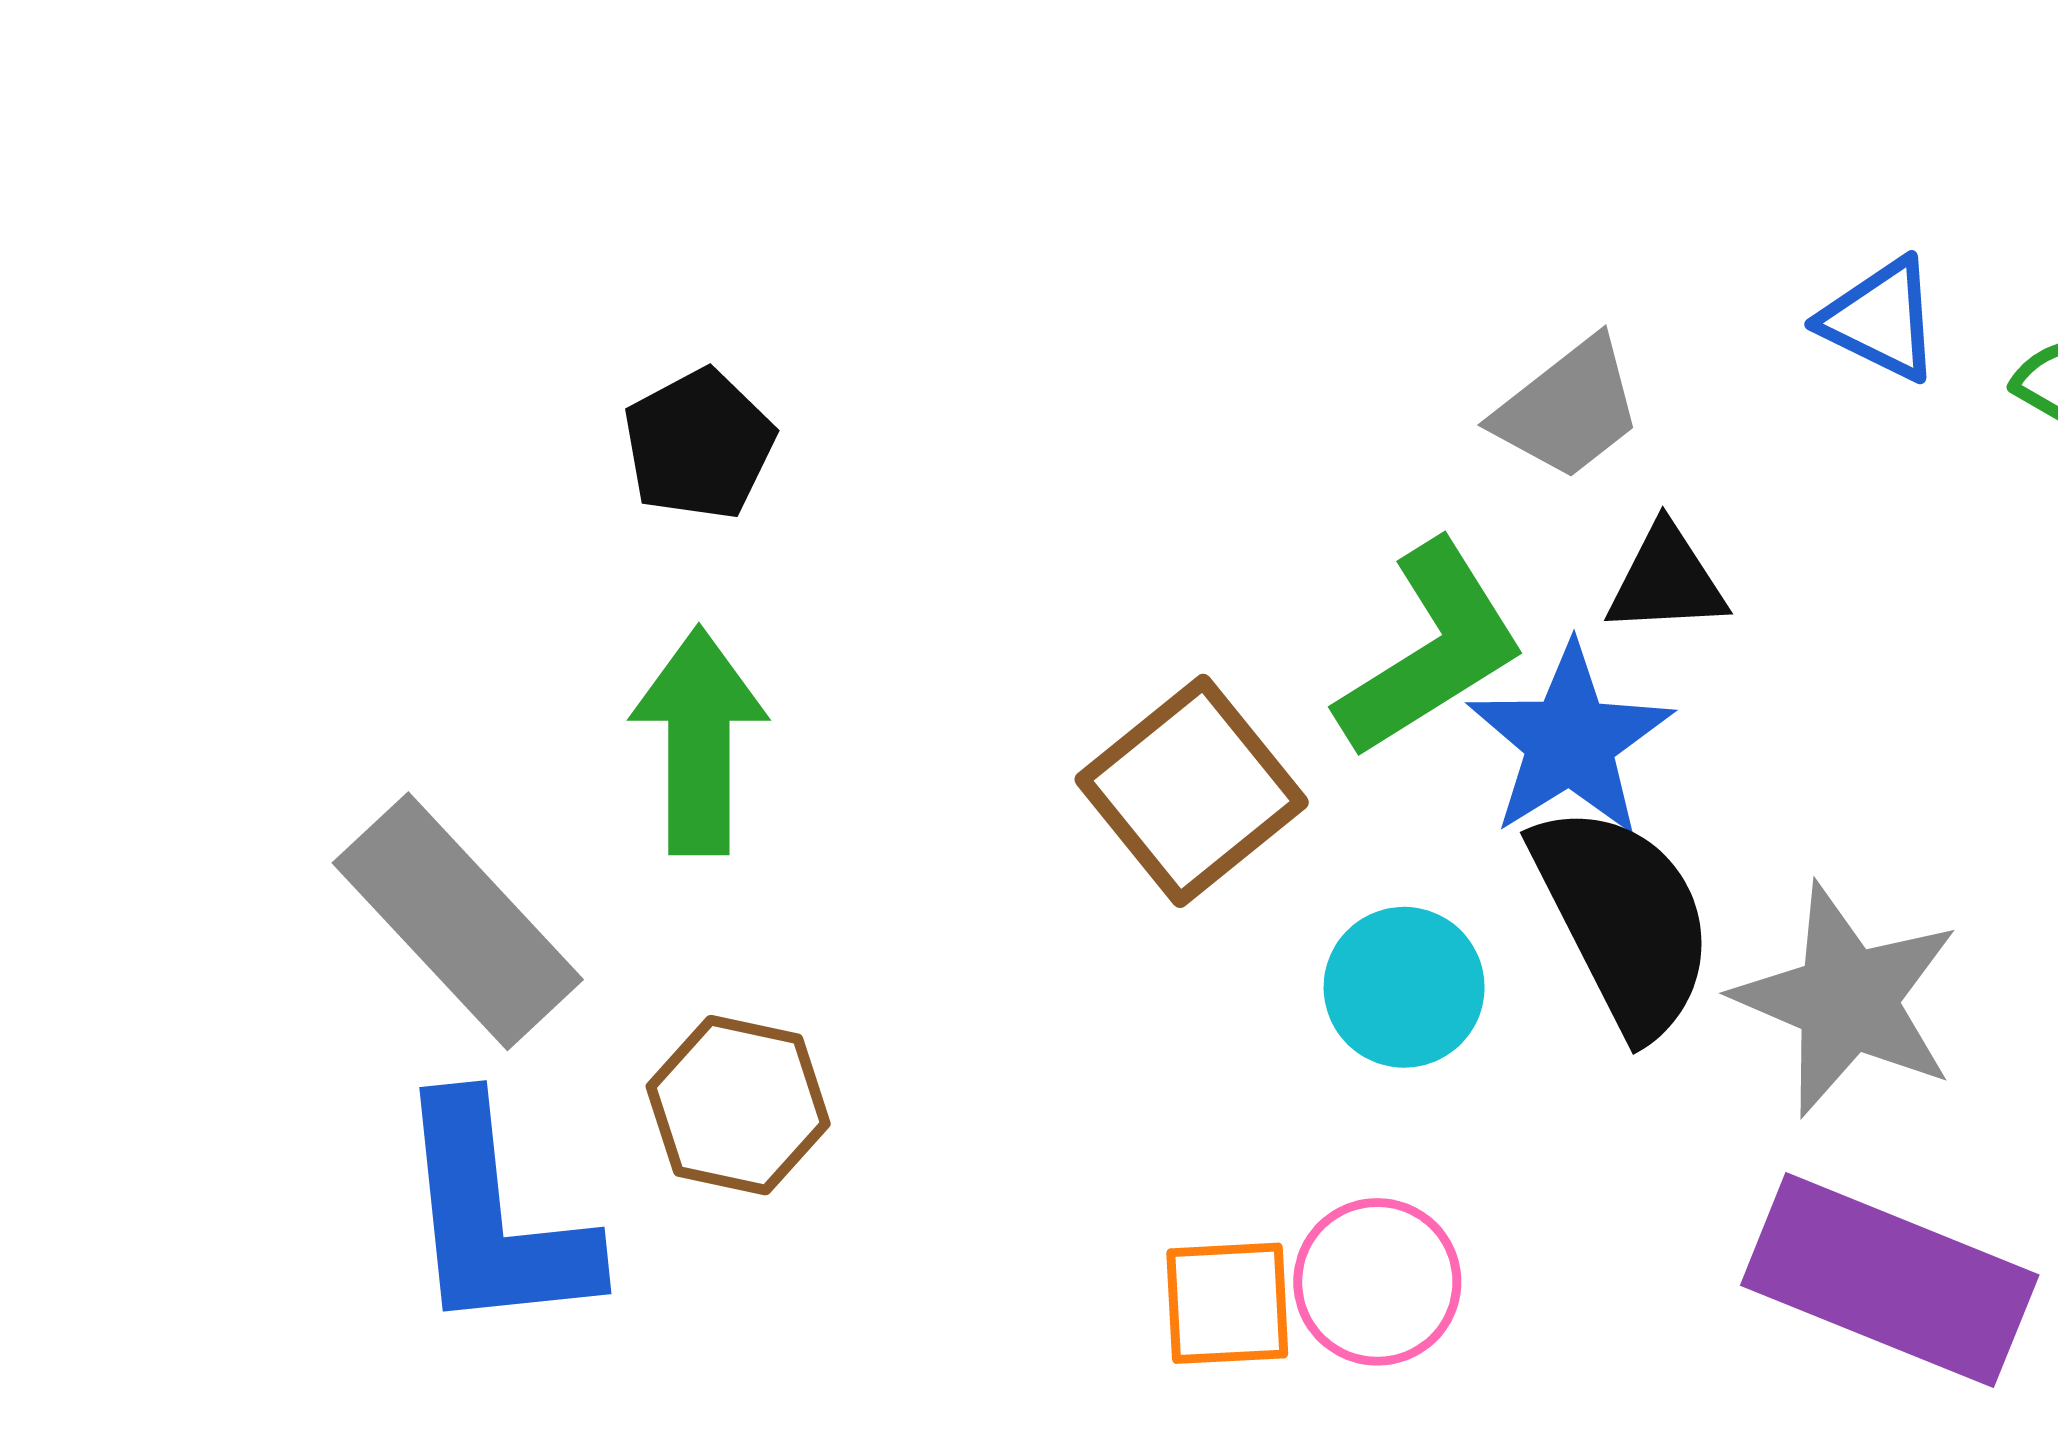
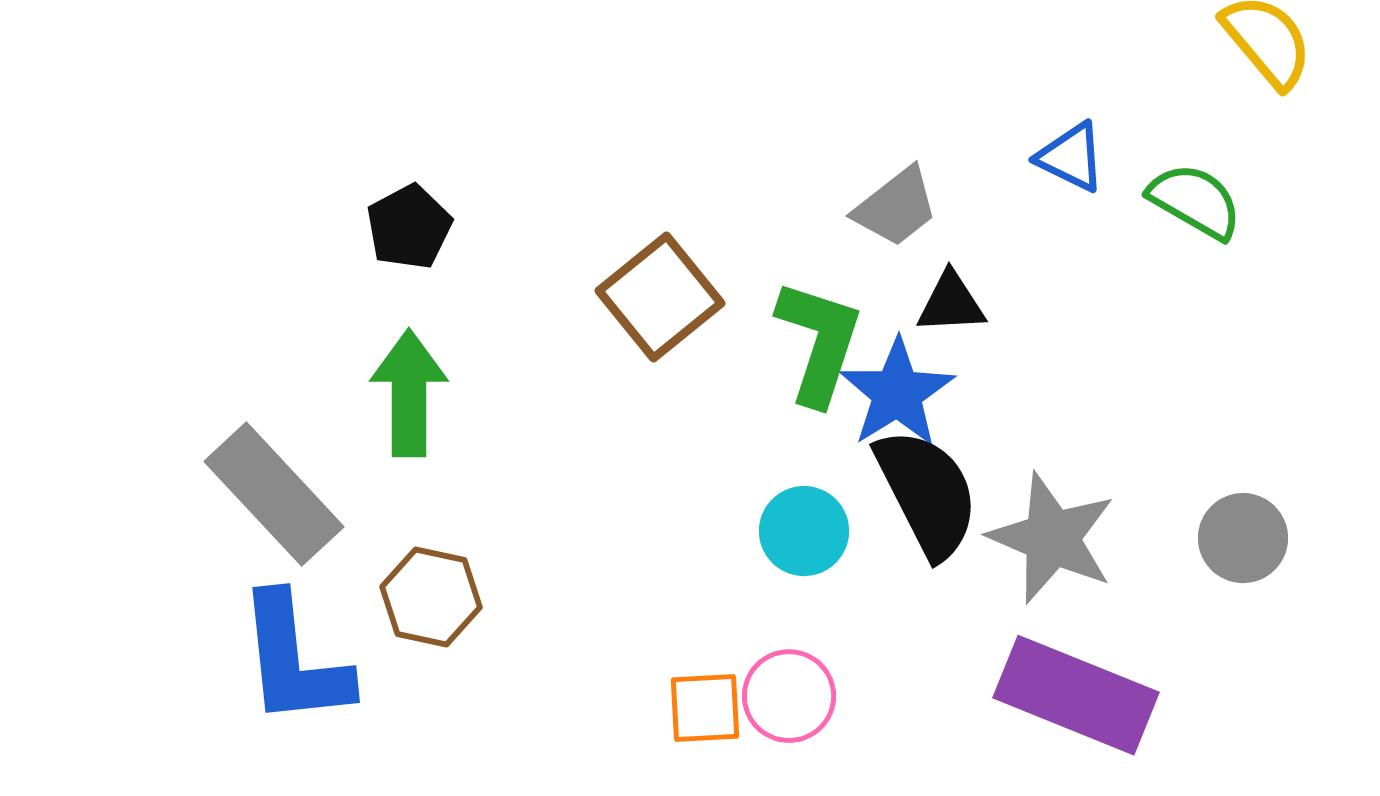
green L-shape: (1431, 650) -> (819, 342), turned -40
brown square: (1192, 791) -> (660, 297), moved

